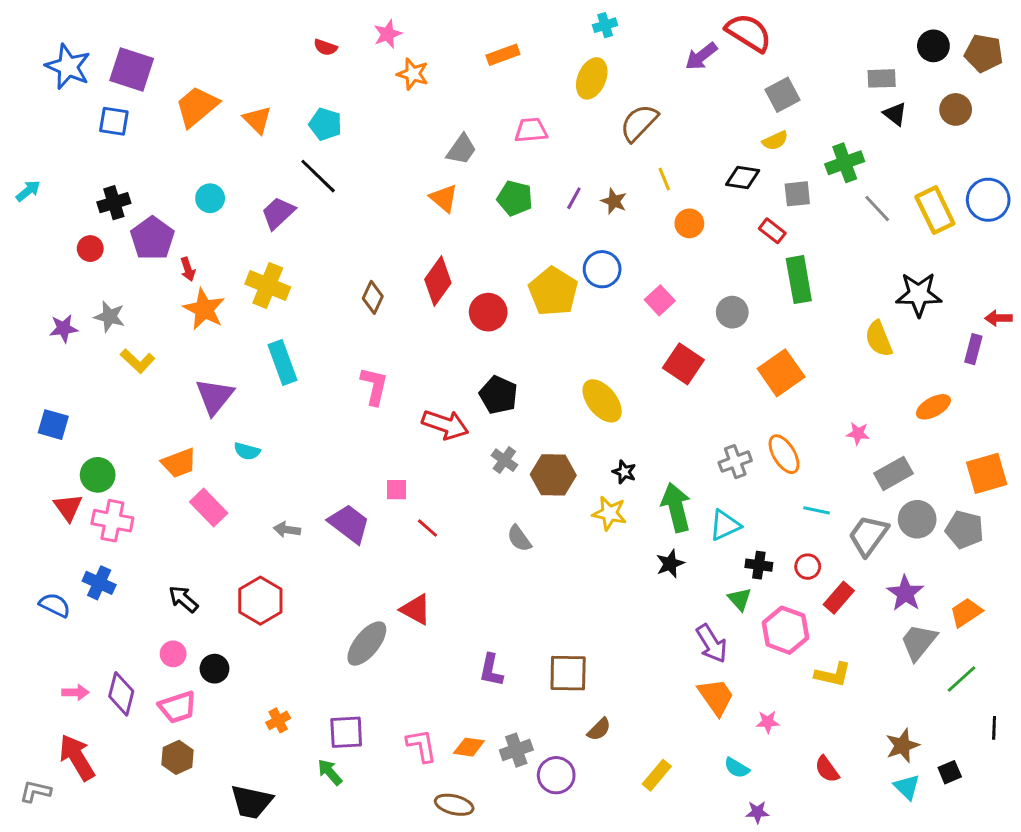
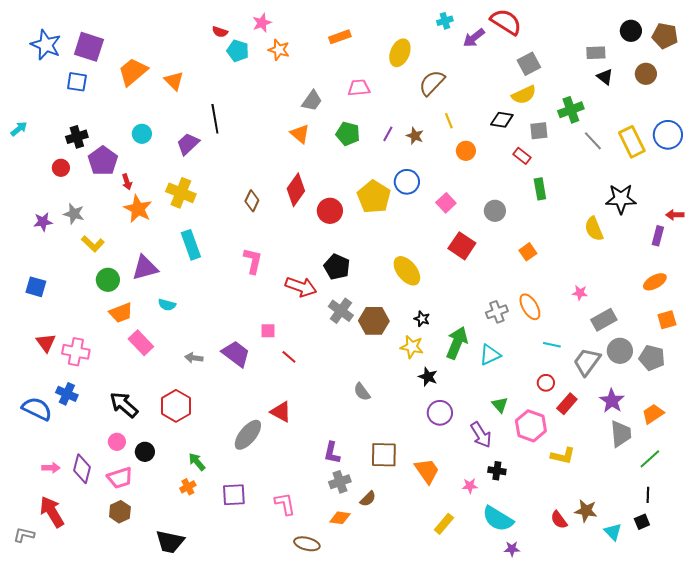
cyan cross: (605, 25) -> (445, 21), moved
cyan pentagon: (325, 124) -> (238, 51), moved
yellow semicircle: (775, 141) -> (524, 95), size x1.4
black line: (318, 176) -> (215, 119), turned 36
green rectangle: (799, 280) -> (540, 189), size x0.7
orange square: (781, 373) -> (528, 252), size x0.6
purple triangle: (214, 396) -> (145, 268), turned 36
orange ellipse: (933, 407) -> (655, 282), moved
gray cross: (504, 460) -> (341, 311), size x1.4
orange square: (987, 473) -> (667, 320), size x0.7
green circle: (98, 475) -> (108, 280), moved
green arrow: (676, 507) -> (457, 343), turned 36
gray semicircle: (519, 538) -> (362, 392), moved
black star: (670, 564) -> (428, 377), moved, turned -30
black cross: (759, 565) -> (497, 471), moved
black arrow: (183, 599) -> (124, 405), size x1.4
blue semicircle: (55, 605) -> (37, 409), size x1.4
gray trapezoid: (919, 642) -> (621, 434), turned 136
orange trapezoid: (716, 697) -> (427, 471), moved
pink star: (768, 722) -> (470, 486), moved
black line: (994, 728) -> (648, 495), moved
brown semicircle: (599, 729) -> (368, 499), moved
brown star: (902, 746) -> (586, 511), moved, turned 30
orange diamond: (469, 747) -> (340, 518), moved
gray cross: (516, 750) -> (340, 482), moved
cyan semicircle: (737, 768) -> (498, 519), size x1.8
green arrow: (330, 772) -> (197, 462), moved
purple circle: (556, 775) -> (440, 413), moved

